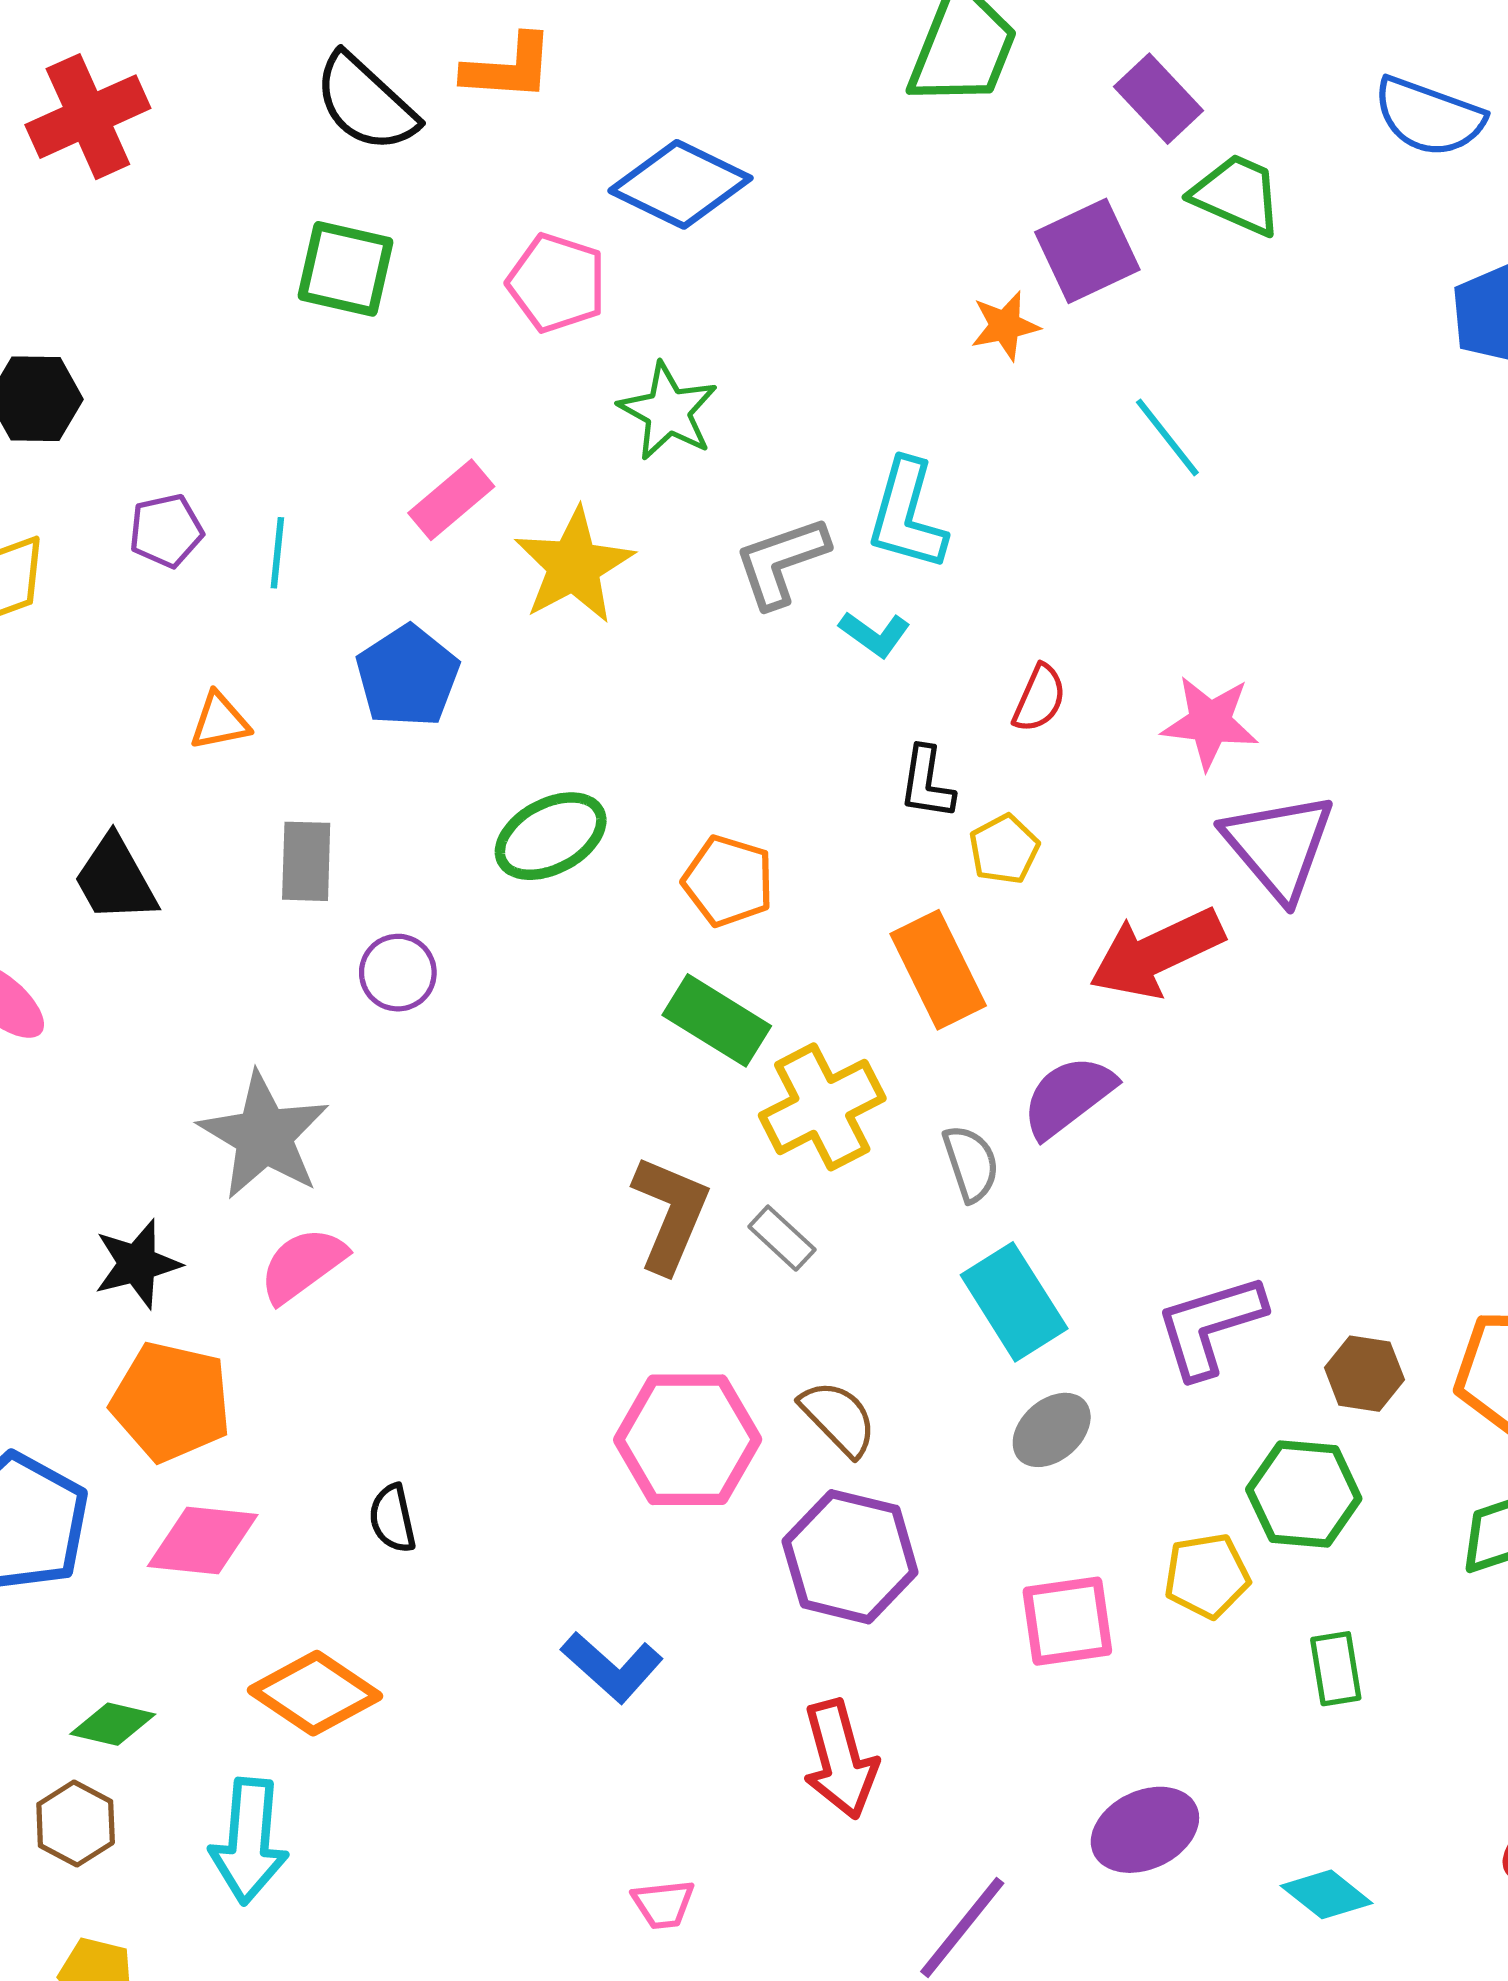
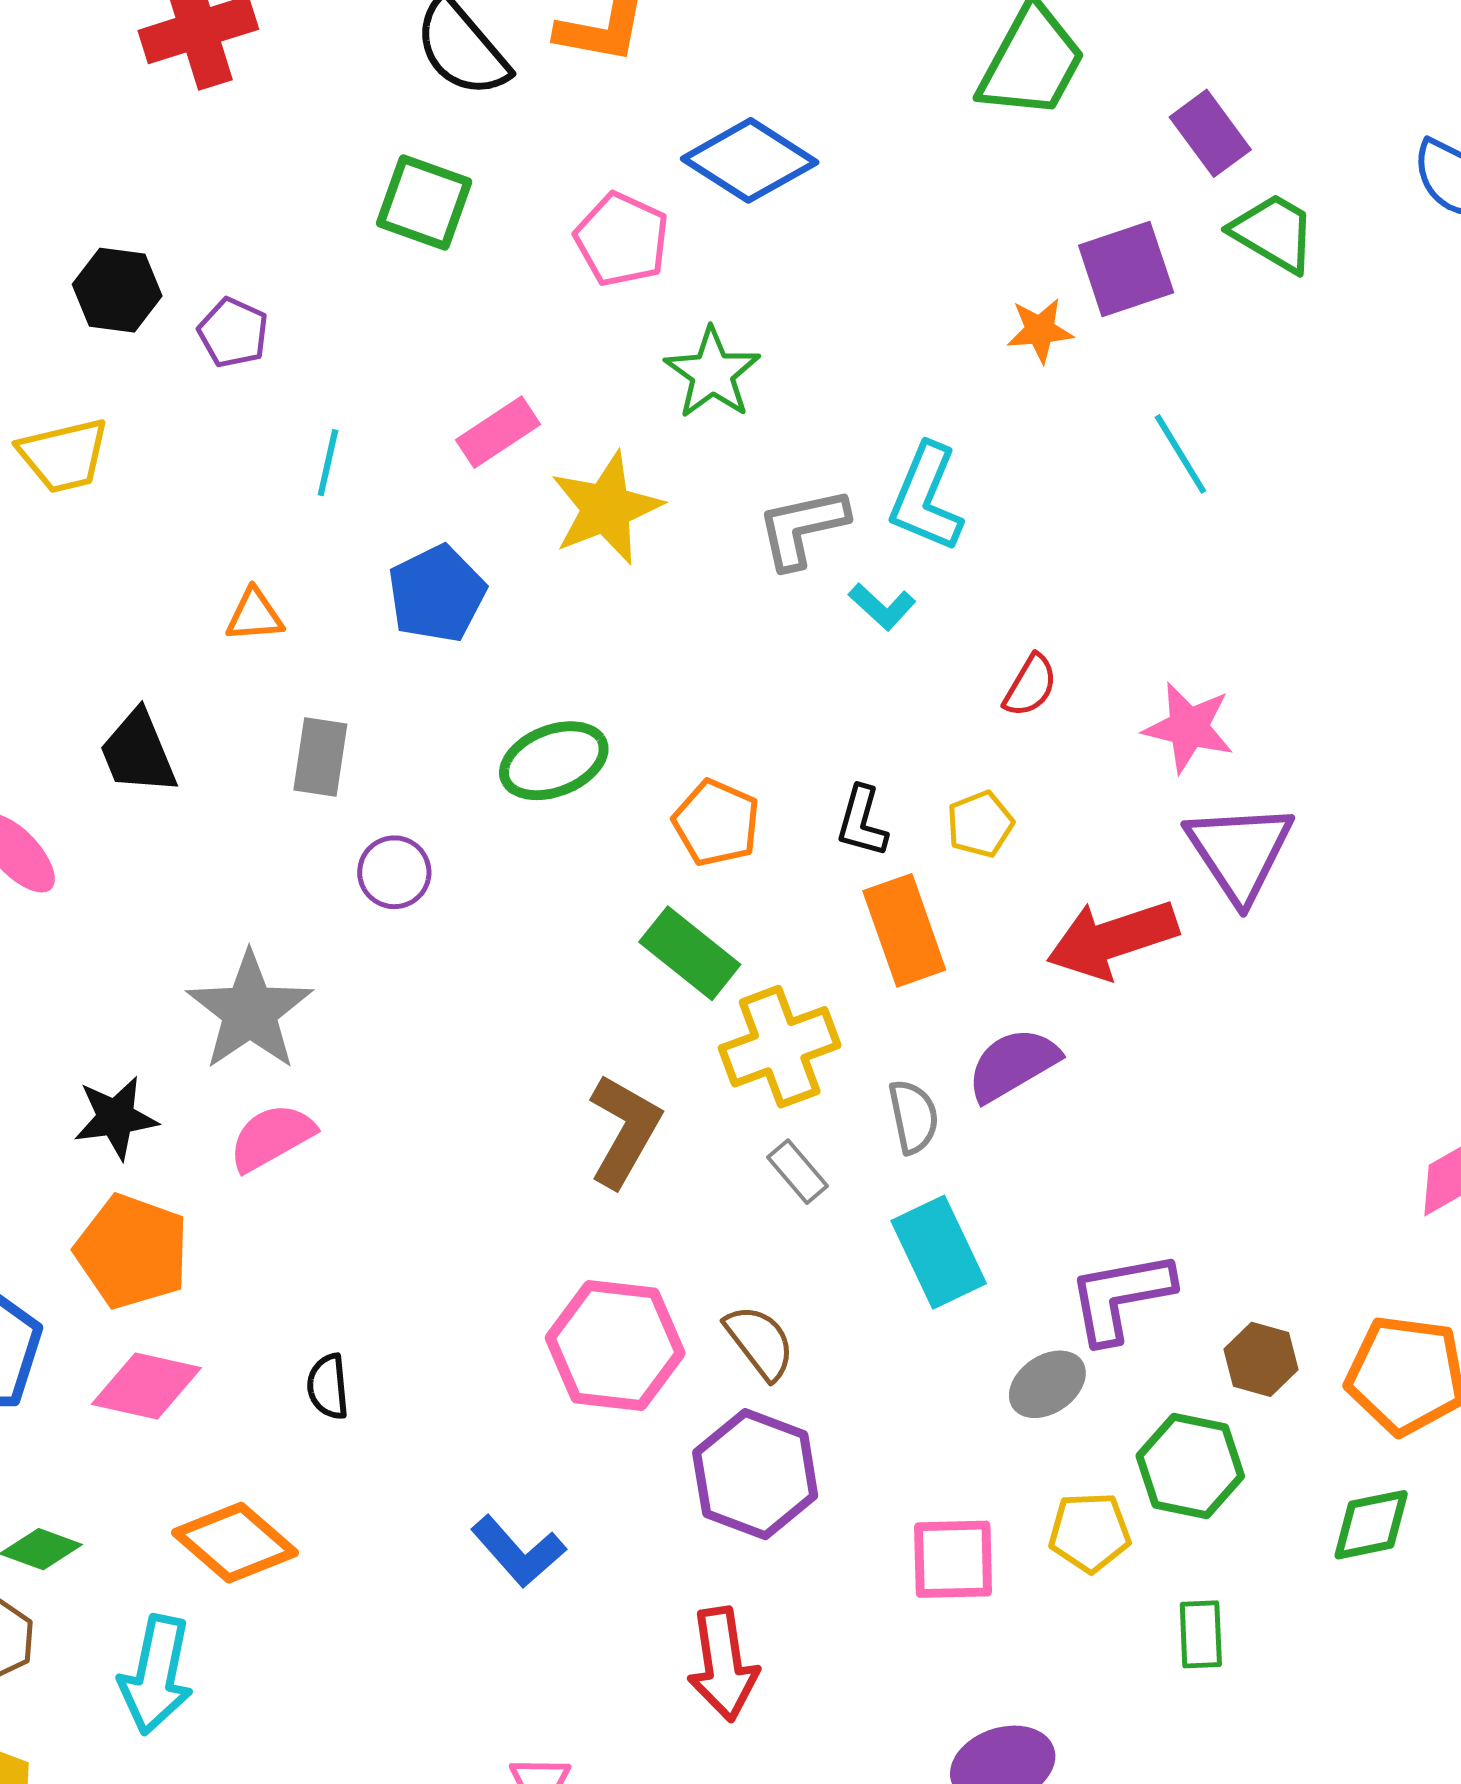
purple pentagon: (166, 531) -> (233, 333), moved, turned 30
black L-shape: (927, 783) -> (862, 822), moved
gray rectangle: (782, 1238) -> (798, 1172), moved
gray ellipse: (1052, 1430) -> (1047, 1384), moved

